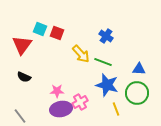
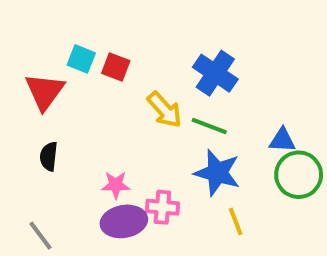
blue cross: (106, 36) -> (215, 73), size x1.5
black semicircle: (24, 77) -> (49, 156), turned 72
green circle: (137, 93) -> (299, 175), moved
pink cross: (80, 102) -> (162, 207), turned 35

